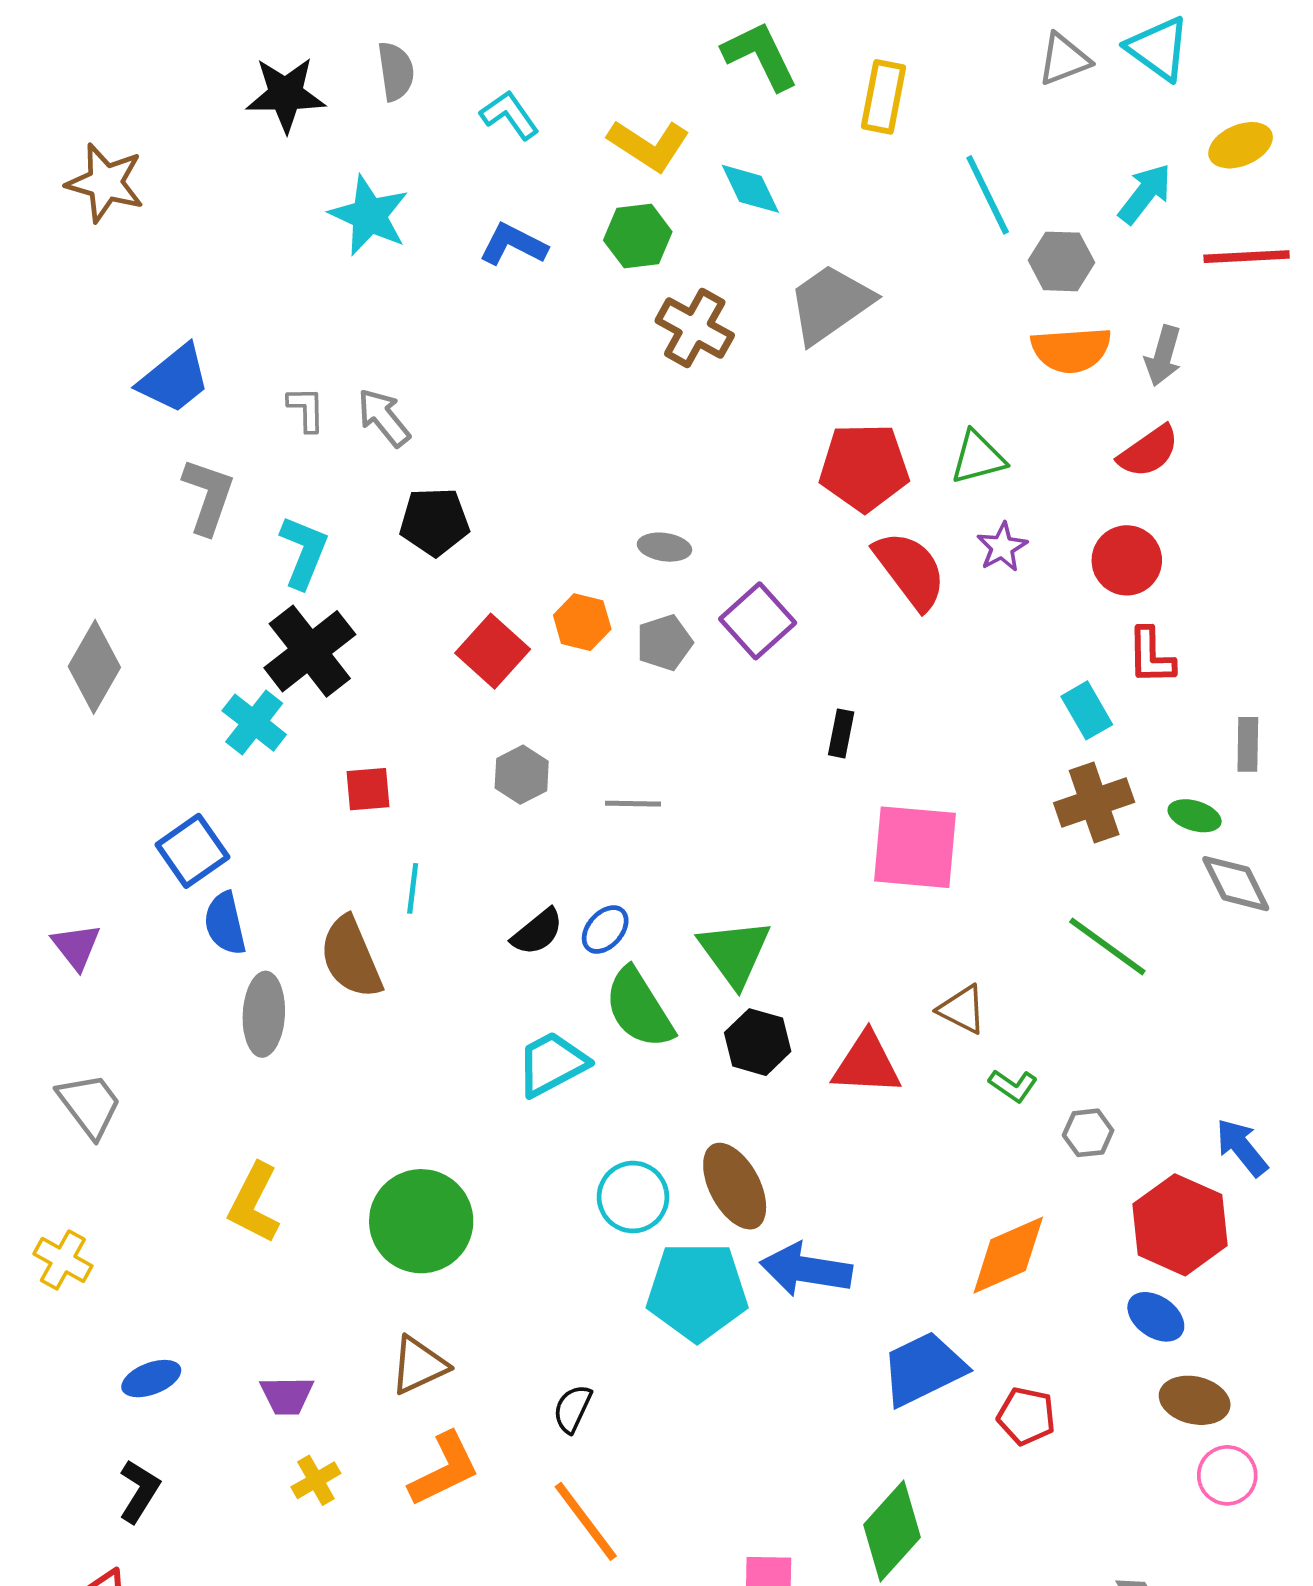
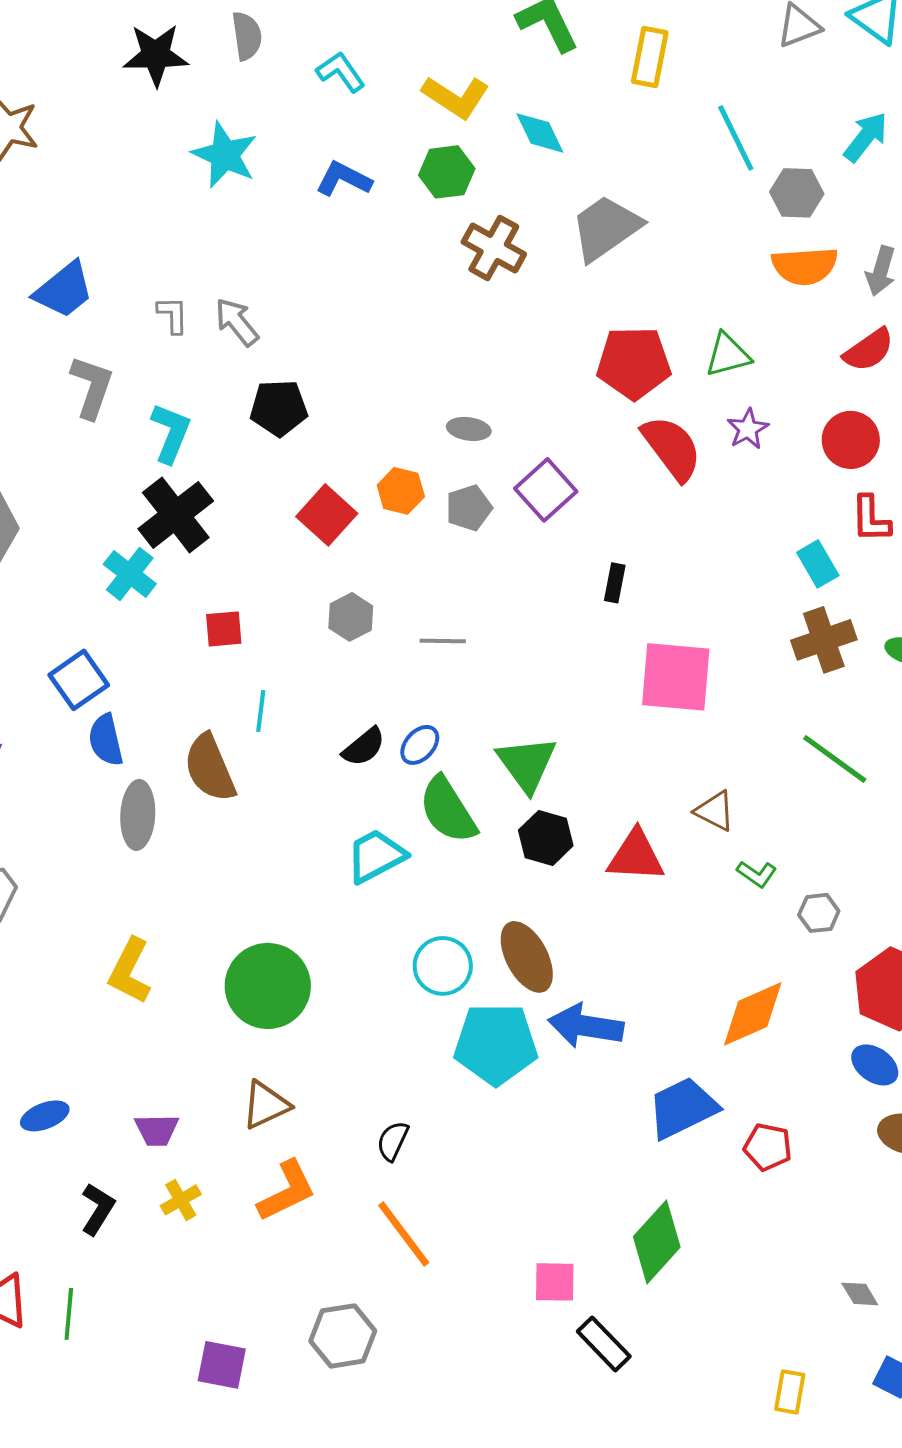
black L-shape: (139, 1491) -> (98, 1209), moved

